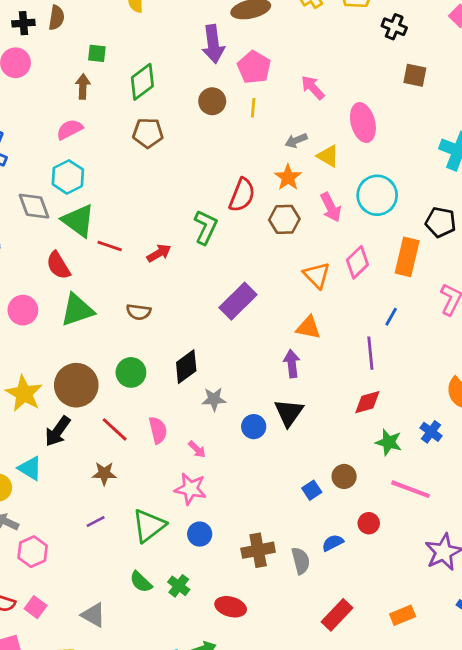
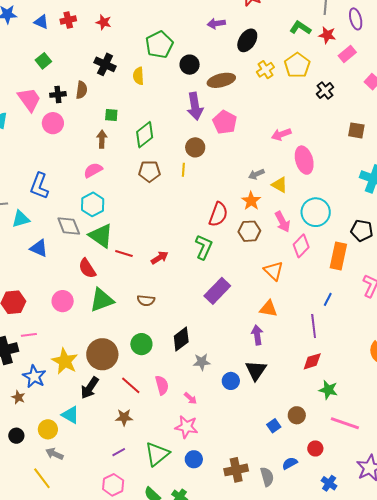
black cross: (394, 27) -> (325, 91), turned 30
brown square: (415, 75) -> (356, 130), moved
pink arrow: (313, 88) -> (281, 134), moved, turned -66
yellow line: (253, 108) -> (183, 170), moved
green L-shape: (206, 227) -> (204, 247), moved
pink diamond: (357, 262) -> (301, 246), moved
blue cross: (431, 432) -> (329, 483), moved
pink hexagon: (33, 552) -> (113, 485), moved

